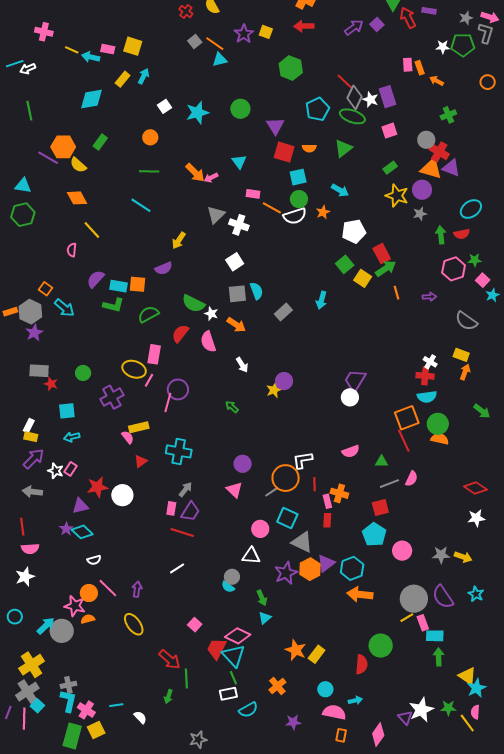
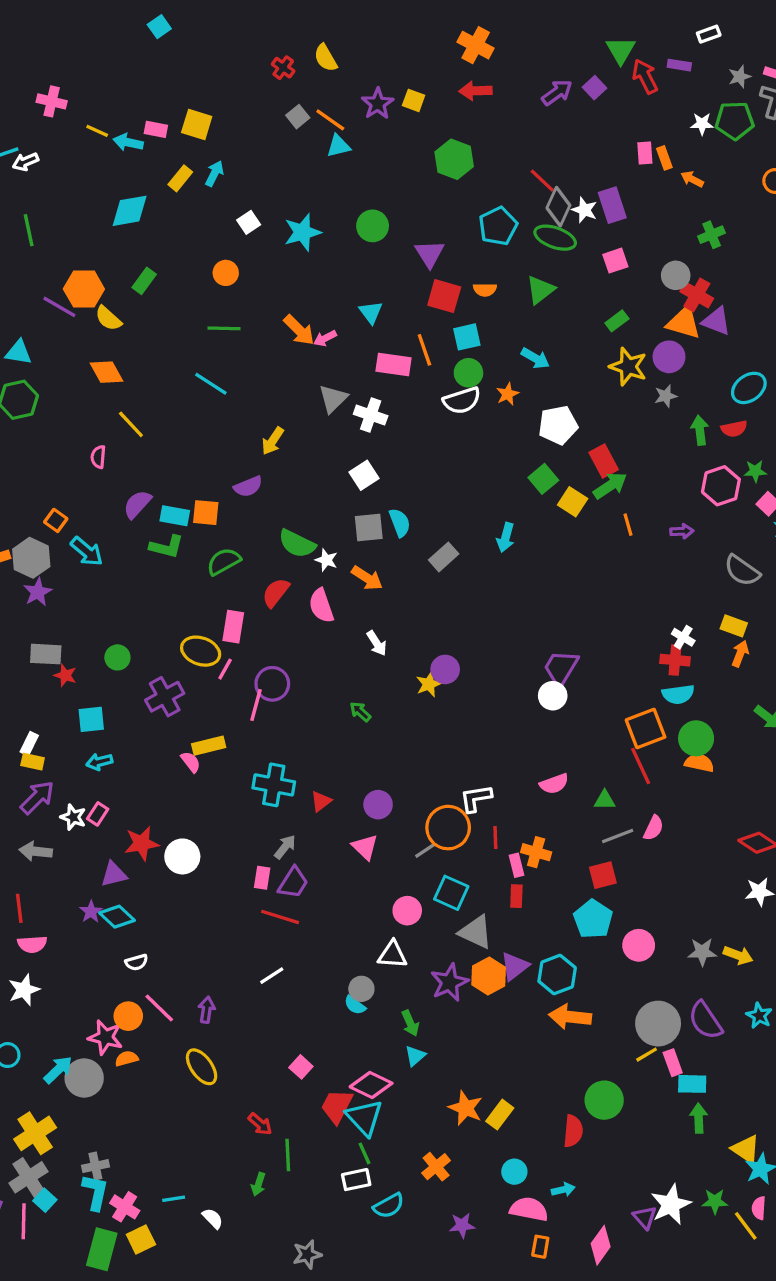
pink rectangle: (253, 194) -> (393, 364), size x1.5
orange line: (272, 208) -> (424, 350), moved, turned 42
red triangle: (141, 461) -> (321, 801), moved
red arrow: (170, 659) -> (260, 1124), size x0.7

